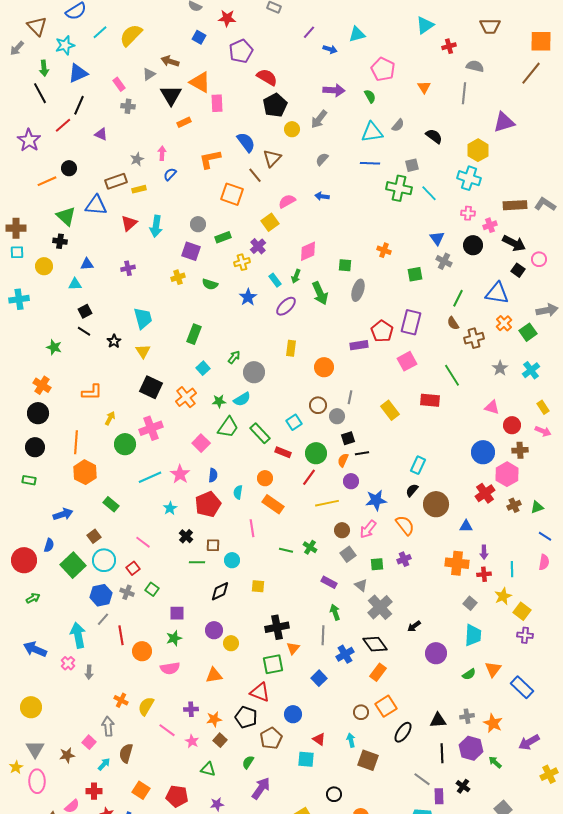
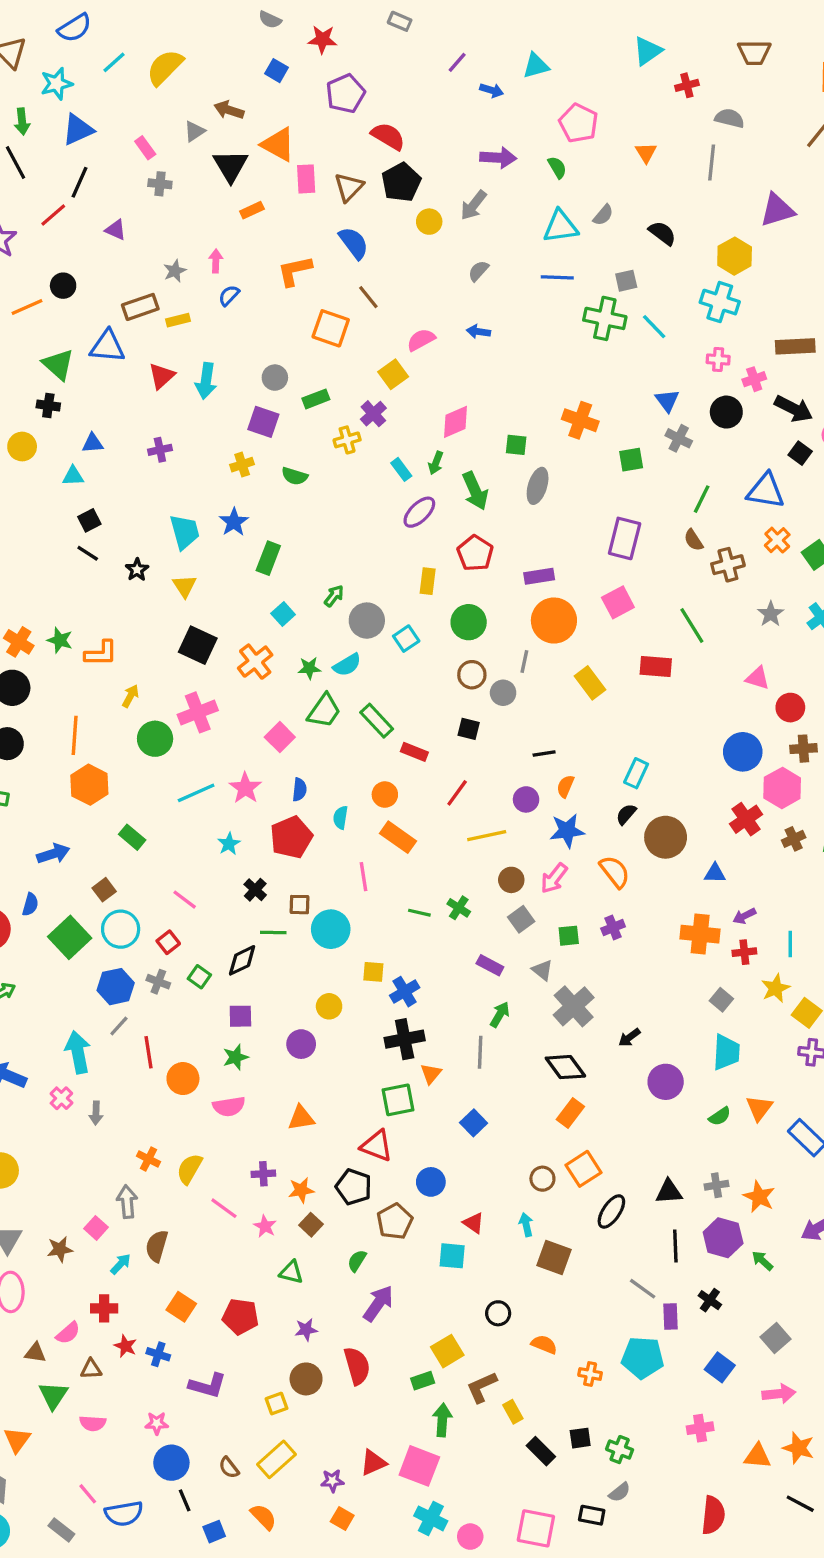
brown triangle: (272, 158) -> (349, 187), moved
orange cross: (384, 250) -> (580, 420), size x1.5
blue star: (248, 297) -> (234, 522), moved
red pentagon: (382, 331) -> (475, 553), moved
green star: (54, 347) -> (60, 640), moved
orange circle: (324, 367) -> (554, 621), moved, size x1.4
cyan square: (294, 422) -> (406, 639), moved
black square: (348, 438) -> (469, 729), moved, turned 32
green circle: (316, 453) -> (469, 622), moved
orange semicircle: (343, 460) -> (565, 786), moved
purple arrow: (484, 552) -> (744, 916), turned 64
cyan circle: (232, 560) -> (331, 929), size x1.5
black diamond: (220, 591) -> (242, 960), moved
green arrow: (335, 612) -> (500, 1015), turned 49
yellow circle: (231, 643) -> (329, 1006), moved
blue cross: (345, 654) -> (405, 992), moved

